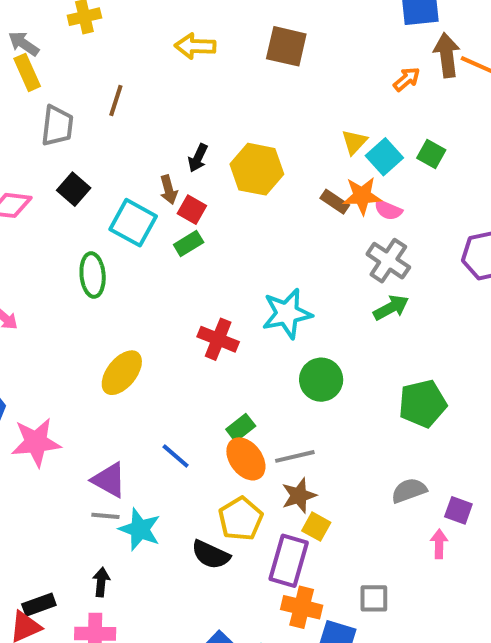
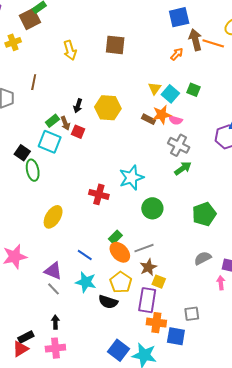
yellow arrow: (195, 46) -> (70, 50), turned -102
black square: (74, 189) -> (22, 153), moved
green rectangle: (189, 243) -> (52, 121), moved
gray line: (105, 516) -> (54, 289), turned 48
cyan star: (140, 529) -> (86, 282), moved

